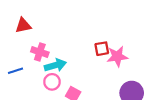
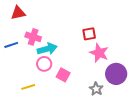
pink star: (117, 56) -> (99, 53), moved, turned 30
blue line: (15, 71) -> (11, 45), moved

